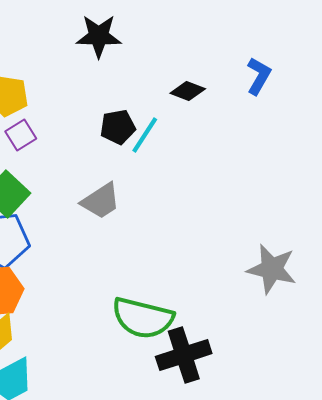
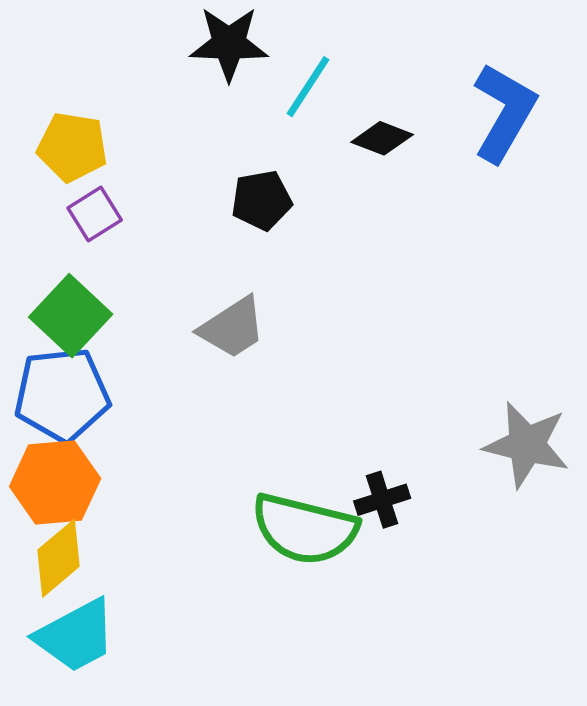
blue L-shape: (259, 76) -> (504, 112), size x1.5
cyan line: (145, 135) -> (308, 87), moved
black cross: (184, 355) -> (382, 500), moved, size x0.6

